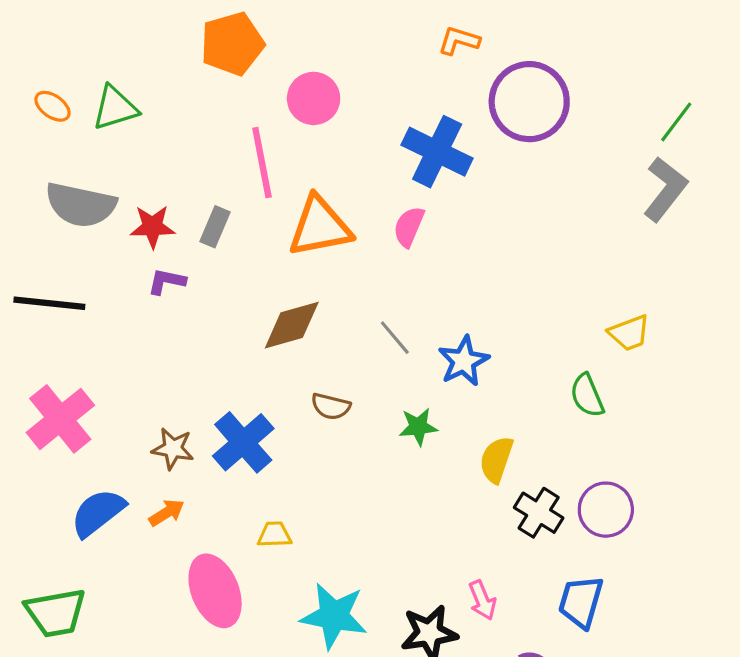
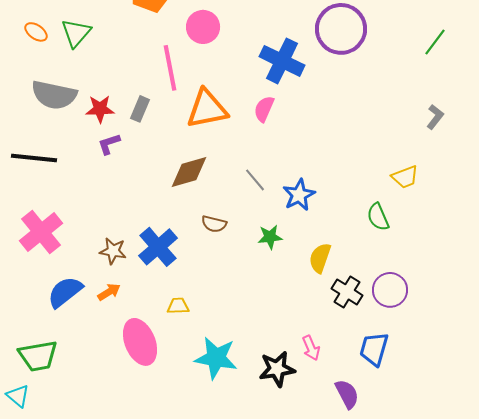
green triangle: (115, 108) -> (76, 33), turned -32
gray L-shape: (665, 189) -> (435, 117), moved, size x0.6
purple L-shape: (167, 281) -> (109, 144), turned -30

